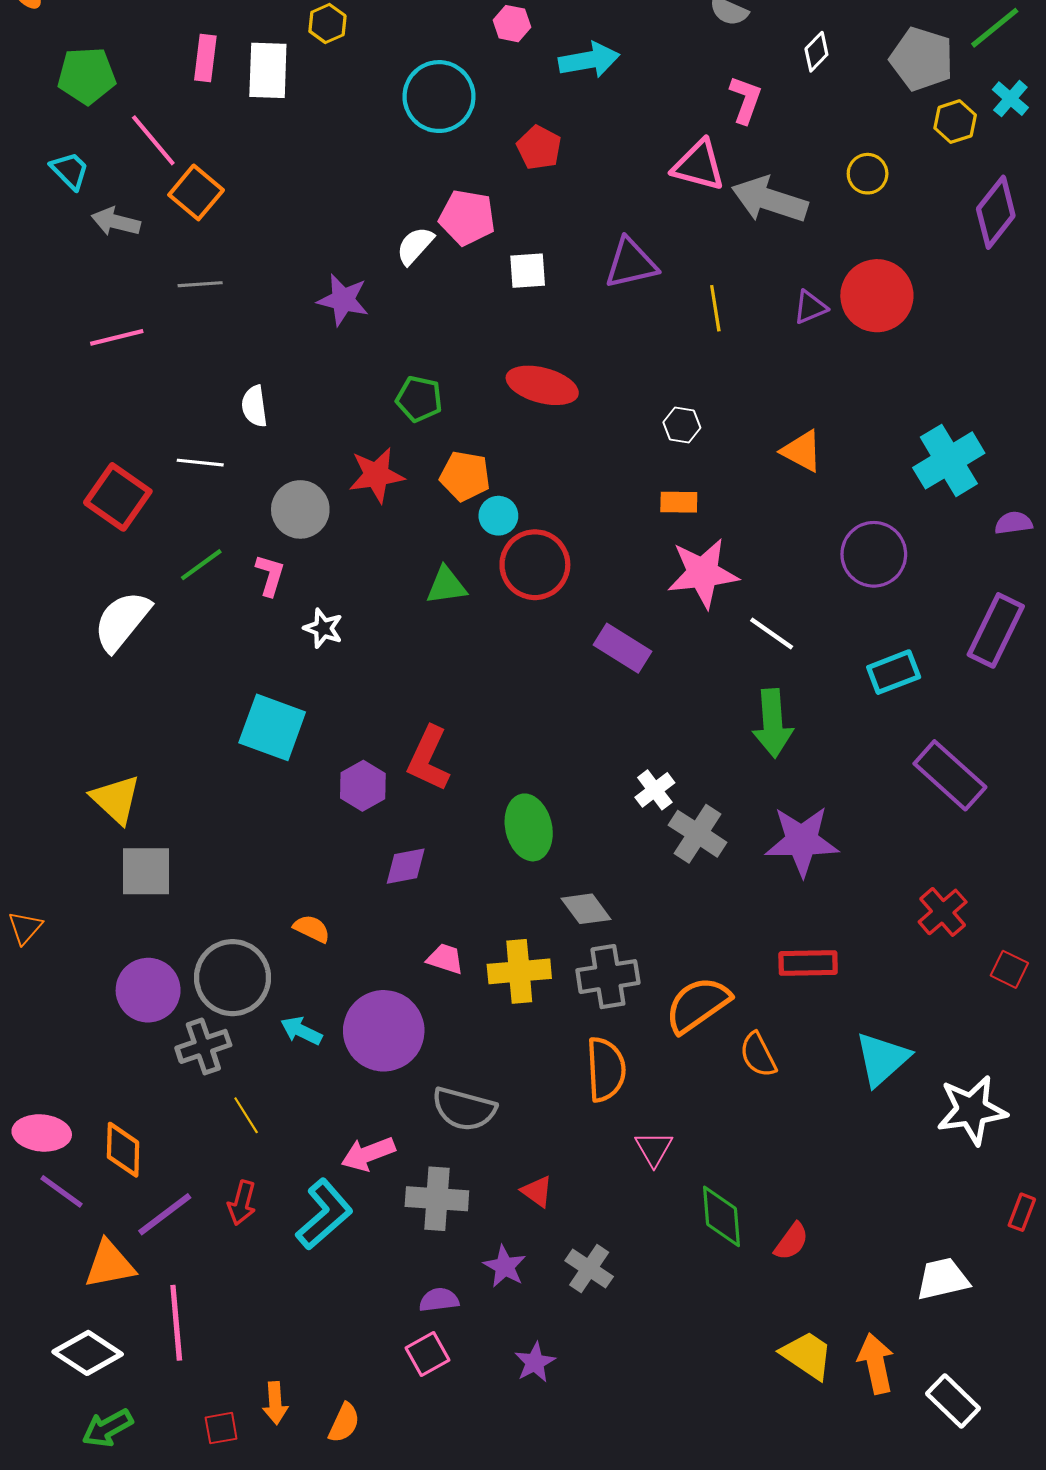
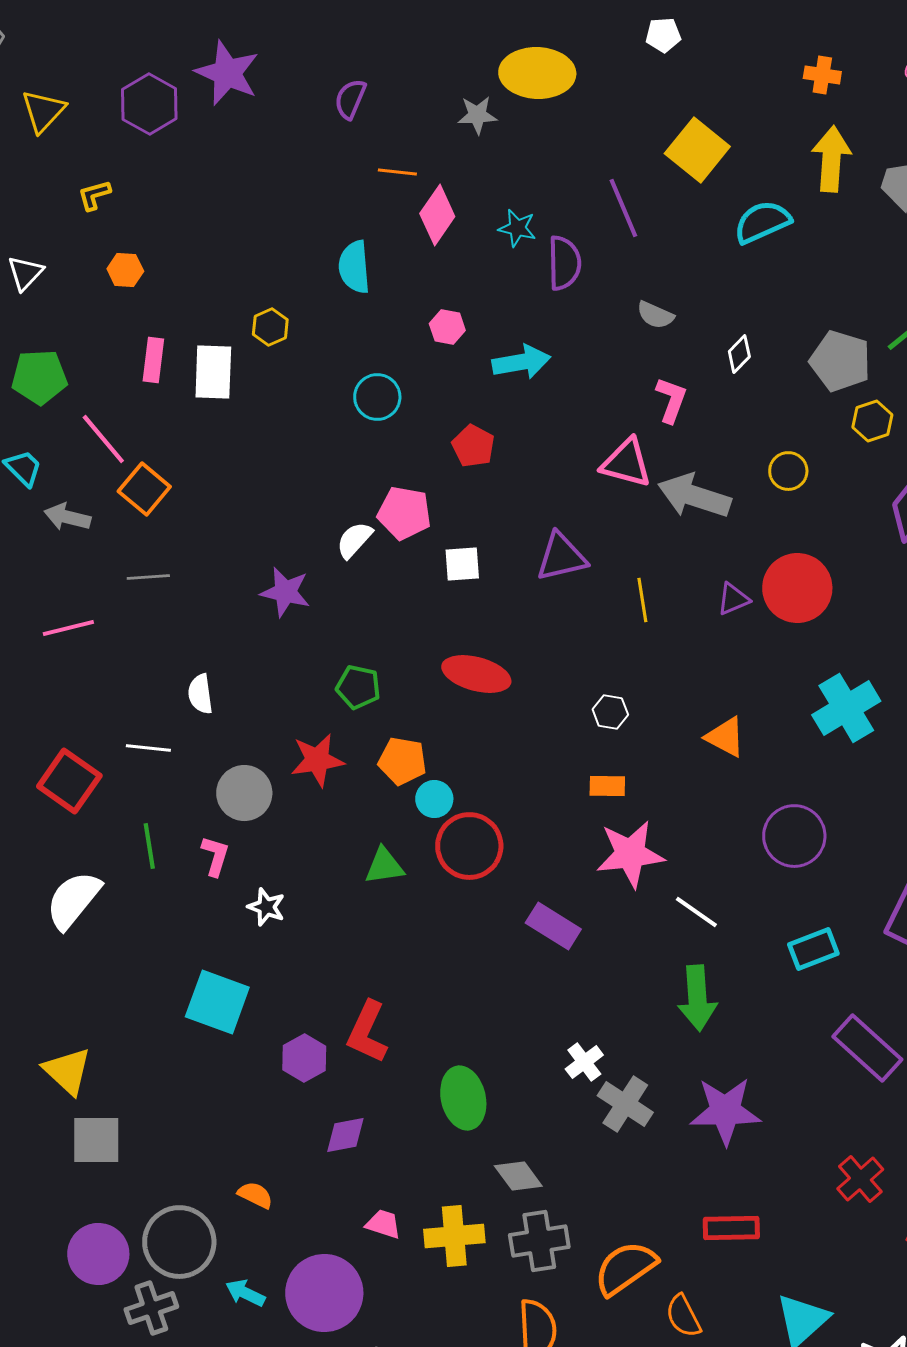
cyan circle: (439, 97) -> (377, 397), size x0.7
cyan cross: (949, 460) -> (846, 708), moved
green line: (201, 565) -> (149, 846), turned -63

